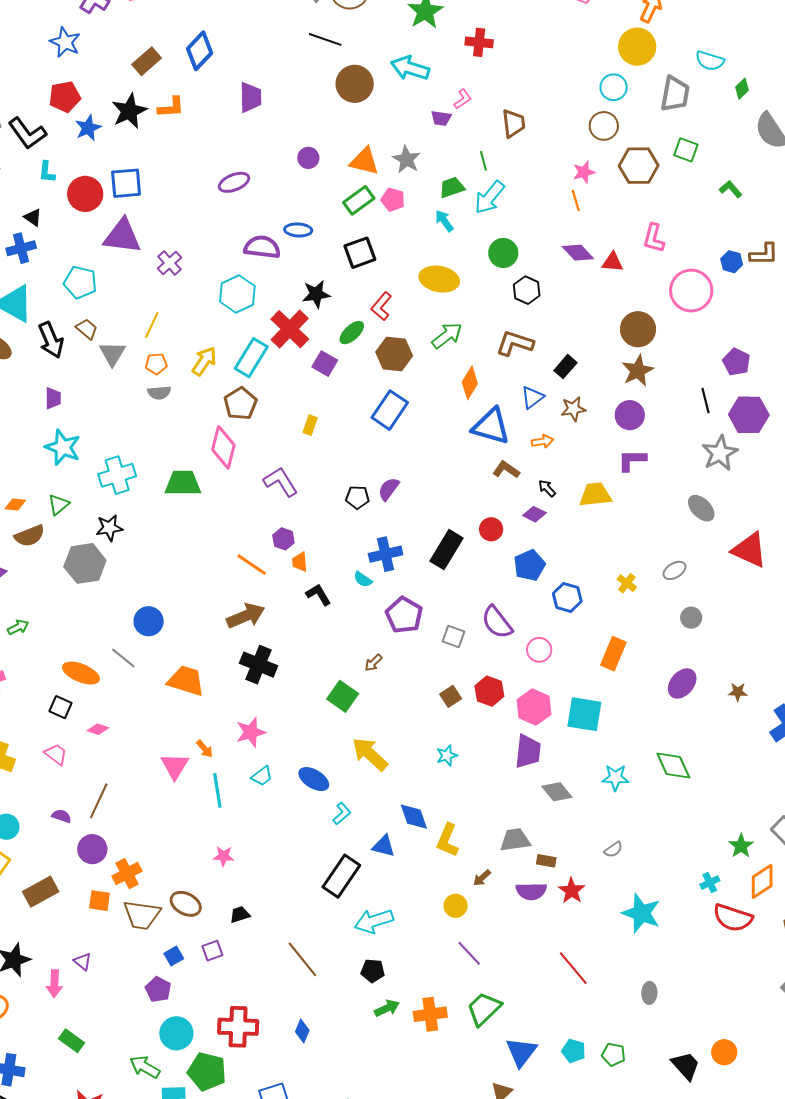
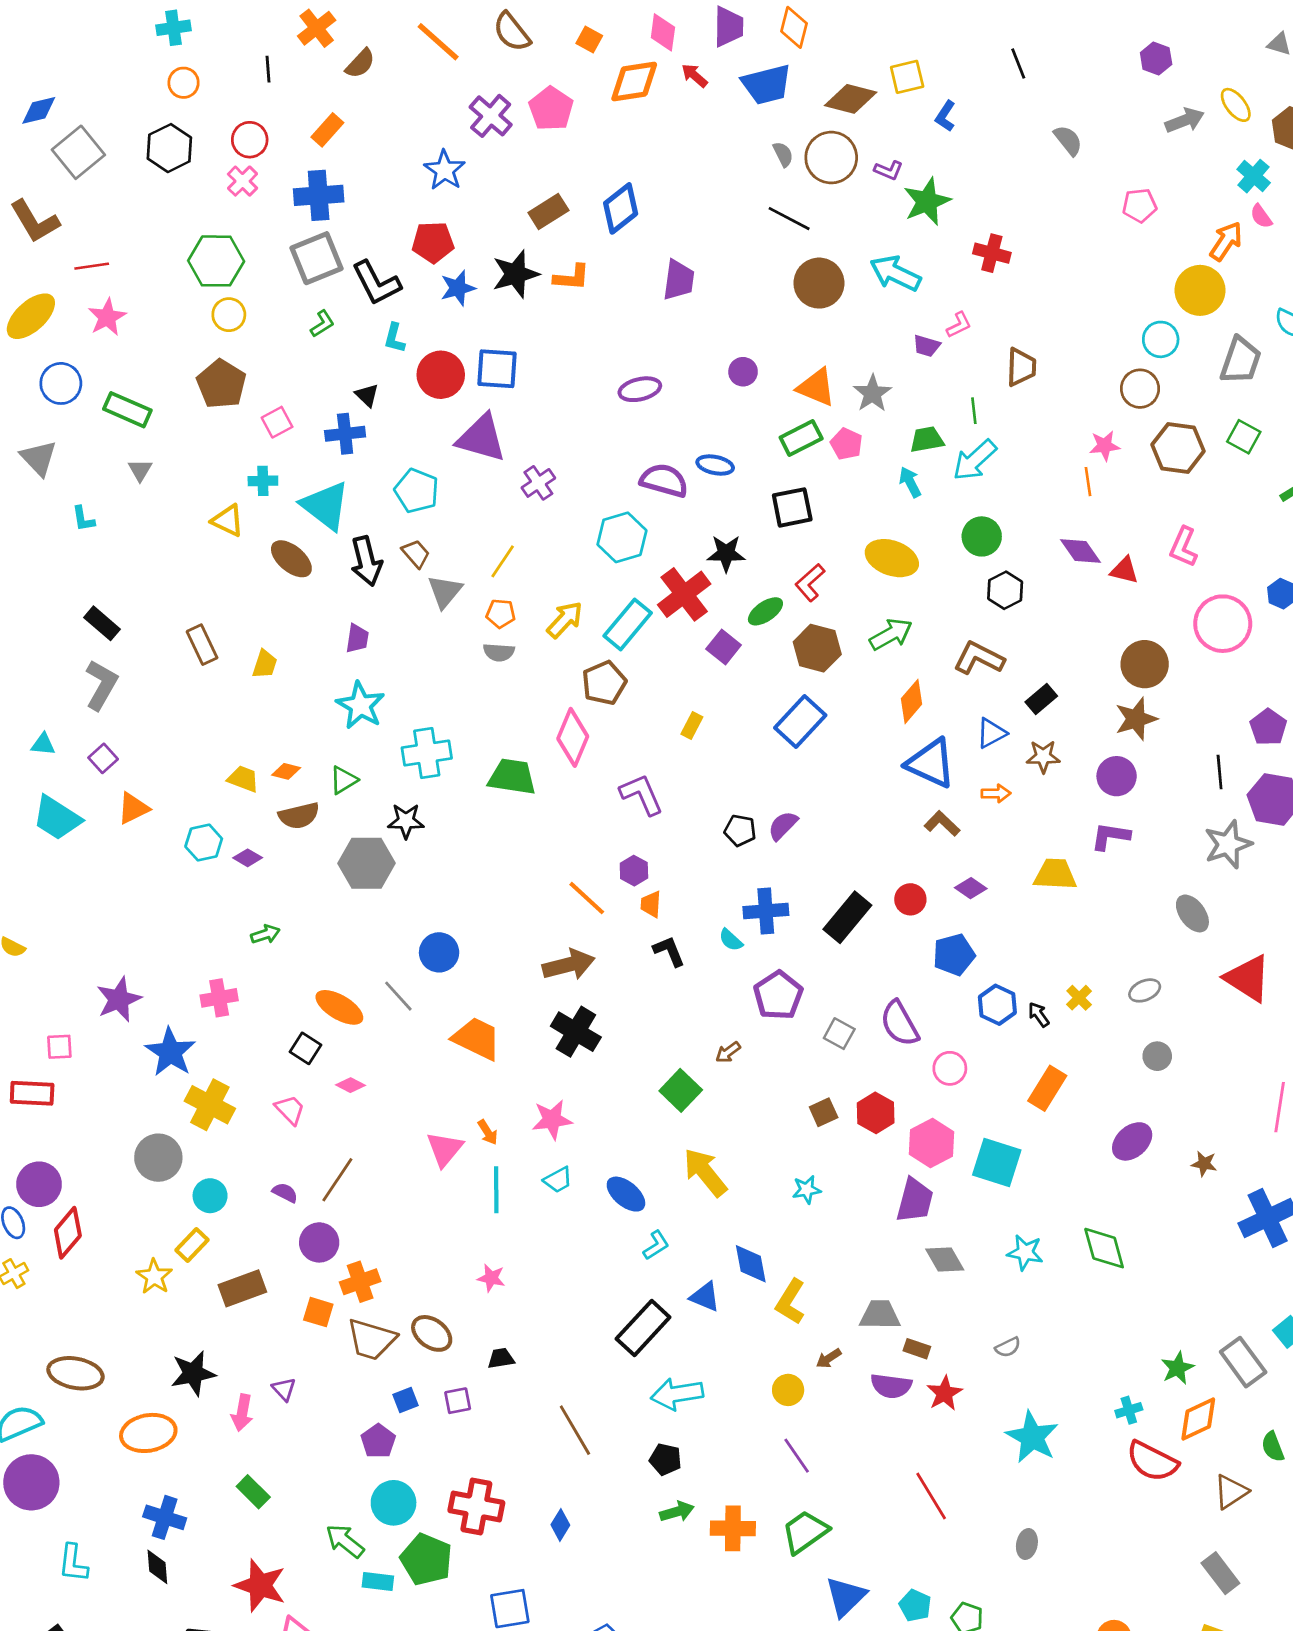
black arrow: (547, 488) -> (1039, 1015), moved

